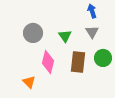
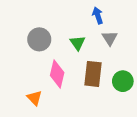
blue arrow: (92, 11) -> (98, 16), moved
green circle: (103, 58) -> (123, 81), moved

